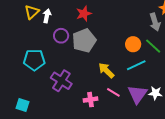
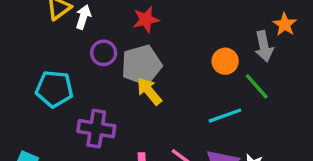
orange circle: (133, 44) -> (225, 61), moved
yellow arrow: (106, 70) -> (149, 91), moved
purple cross: (61, 81) -> (96, 129), turned -30

